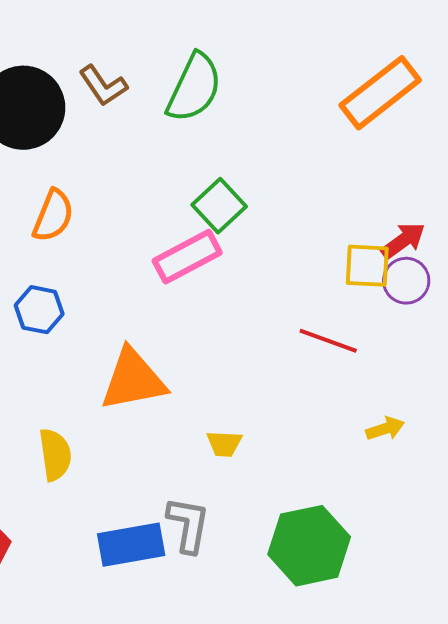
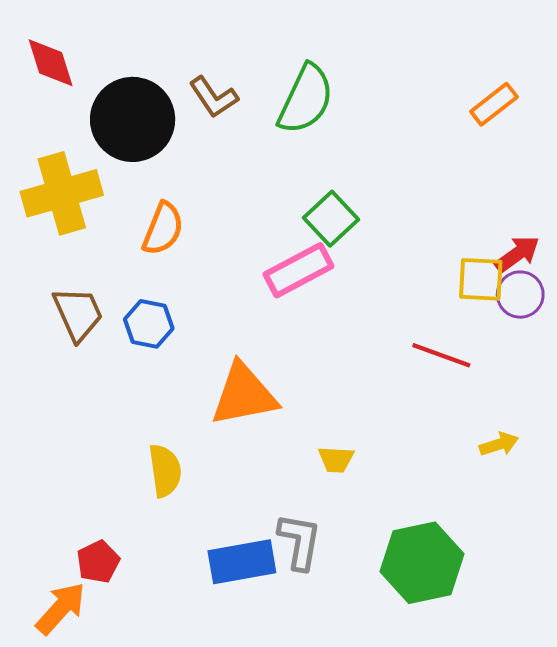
orange rectangle: (380, 93) -> (494, 104), size x0.6

